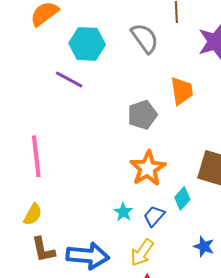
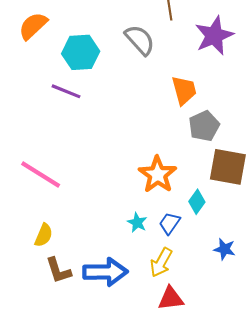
gray pentagon: (142, 115) -> (204, 126), moved
pink line: (36, 156) -> (41, 174), turned -45

